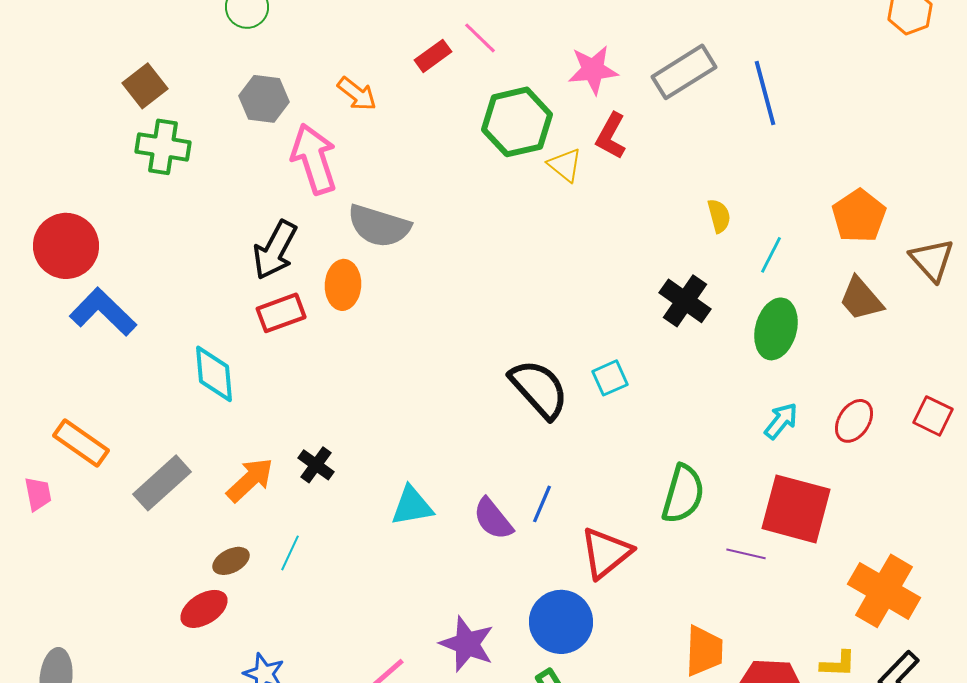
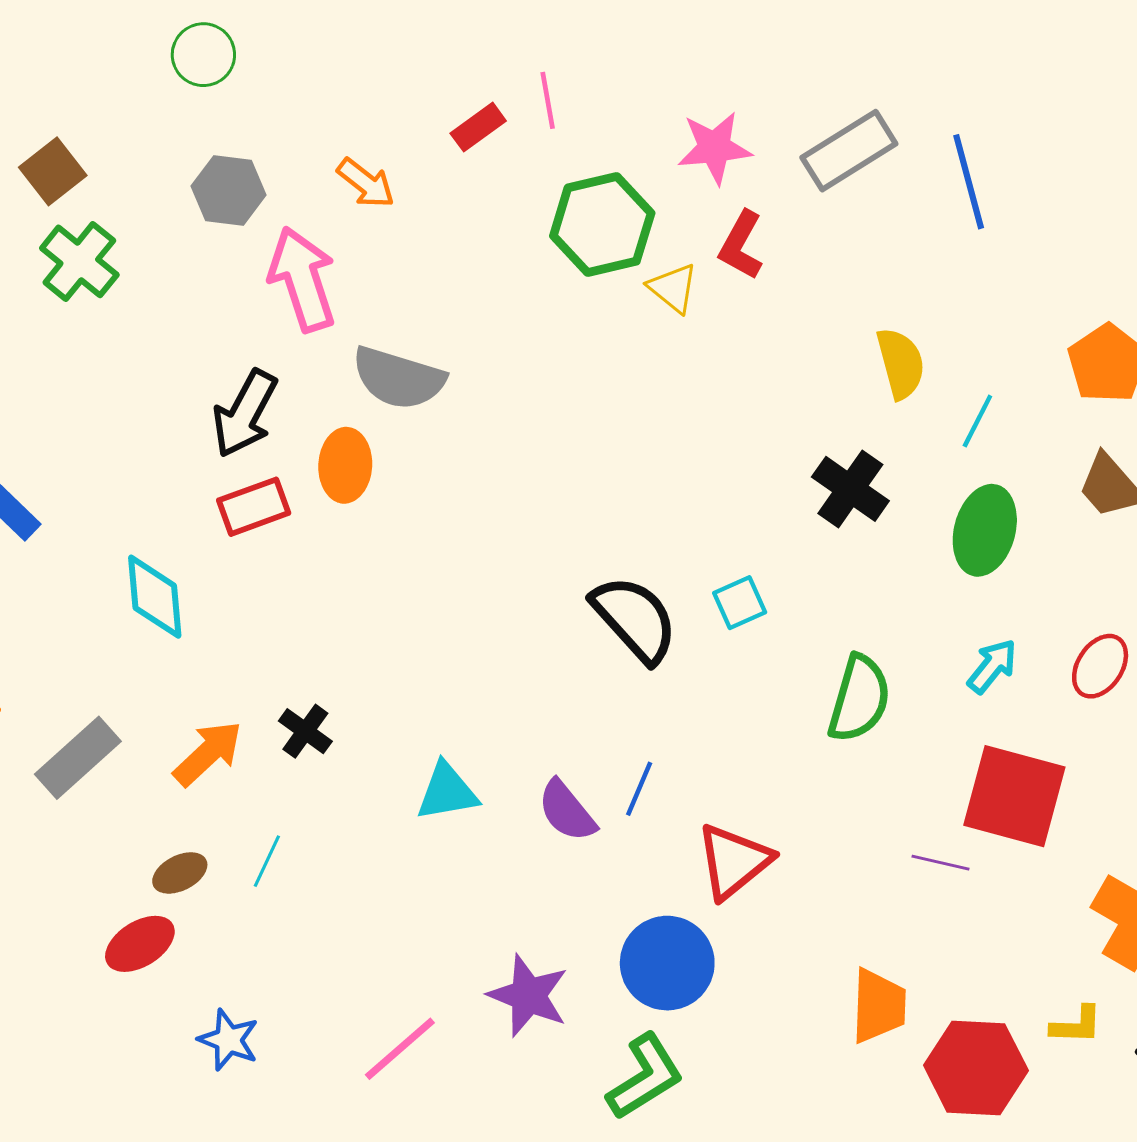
pink line: (480, 38) -> (548, 100), turned 36
green cross: (163, 147) -> (79, 261), turned 30
yellow semicircle: (719, 216) -> (901, 363), size x1.4
green semicircle: (683, 494) -> (859, 699), moved

